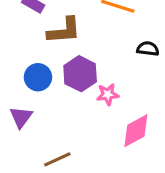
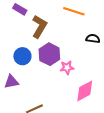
brown L-shape: (64, 31) -> (39, 27), turned -55
purple triangle: (21, 117) -> (11, 82), turned 42

